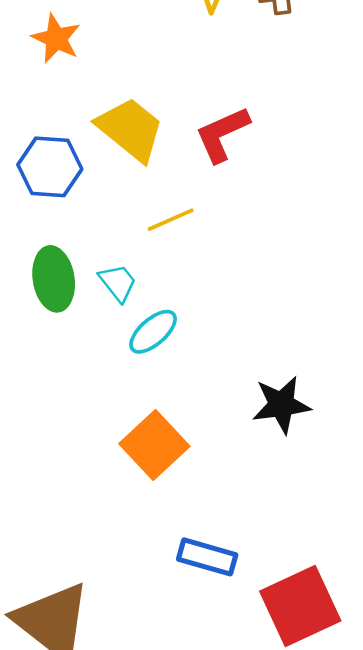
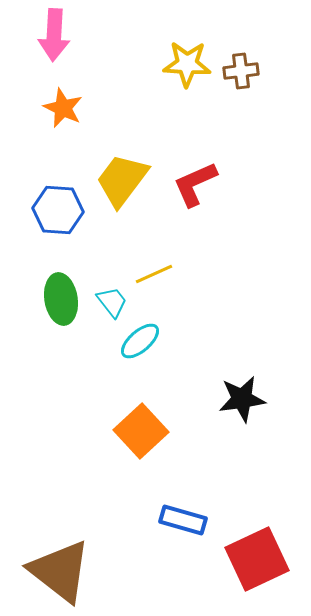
yellow trapezoid: (130, 129) -> (122, 180), turned -92
yellow line: (171, 220) -> (154, 274), moved

